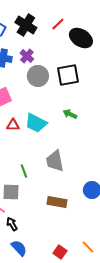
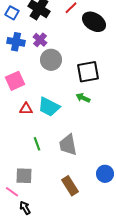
black square: (68, 75) -> (88, 72), moved
green line: (24, 171) -> (37, 144), moved
brown rectangle: (57, 202) -> (70, 186), turned 48

